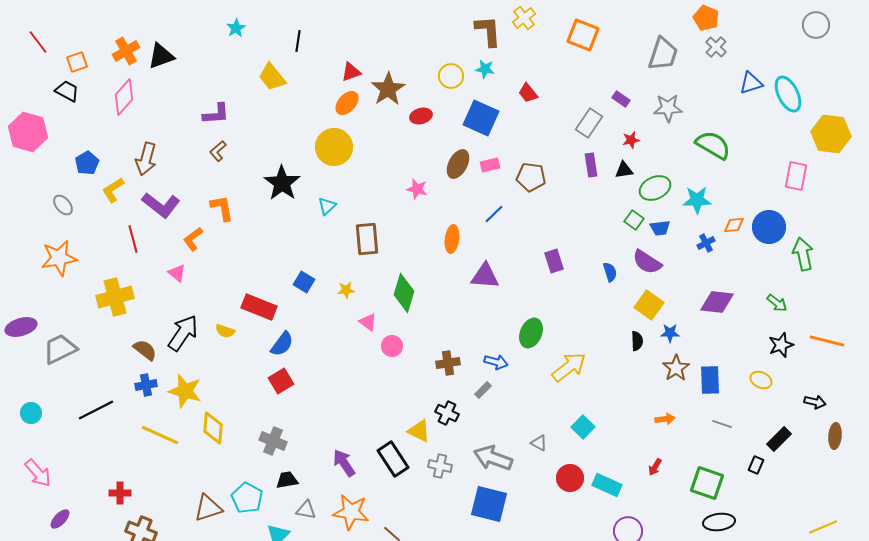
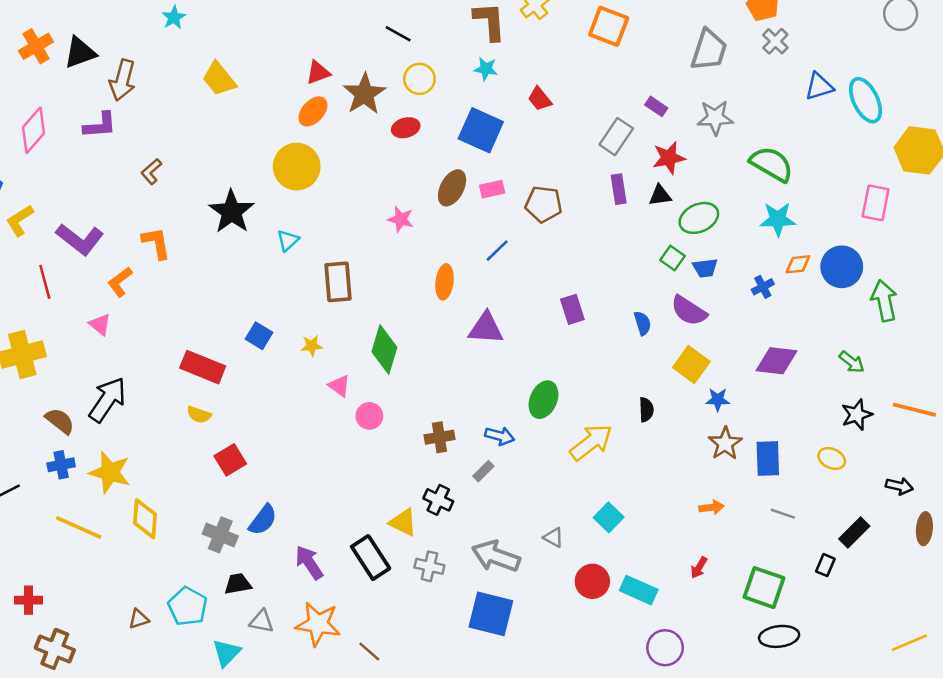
black line: (298, 41) -> (398, 34), moved, turned -70
yellow circle: (451, 76) -> (419, 79), moved
pink diamond: (124, 97) -> (34, 130), moved
purple L-shape: (216, 114) -> (100, 125), moved
red star: (631, 140) -> (669, 158), size x1.5
brown arrow: (146, 159) -> (122, 80), moved
cyan star: (697, 200) -> (778, 219), moved
yellow semicircle: (225, 331) -> (199, 415), moved
black semicircle: (637, 341) -> (646, 410), moved
blue semicircle: (282, 344) -> (263, 520), moved
brown triangle: (208, 508) -> (139, 619), size x0.6

